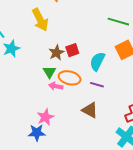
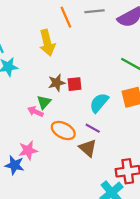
orange ellipse: (70, 78) -> (63, 130), moved
pink arrow: (56, 86) -> (35, 112), moved
brown triangle: (90, 110) -> (88, 148), moved

